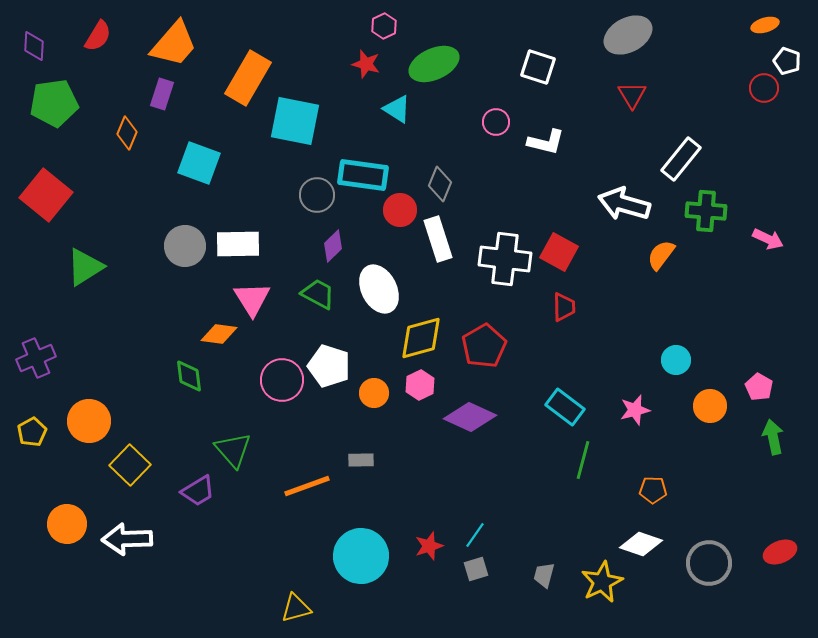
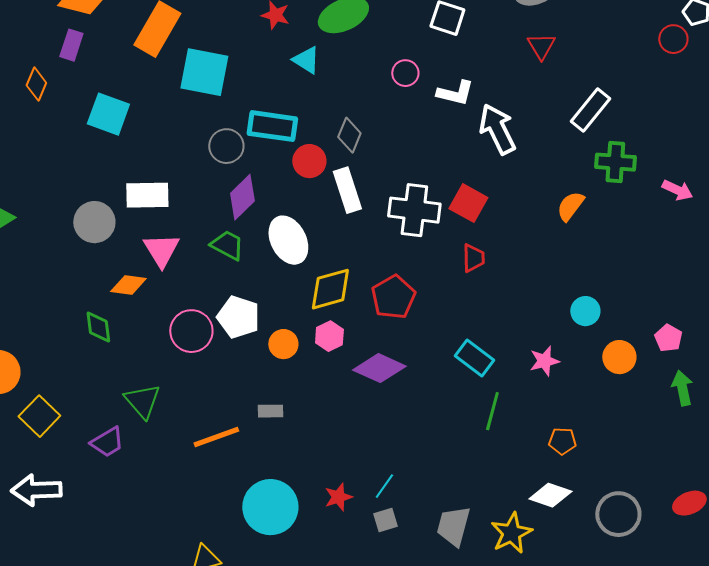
white arrow: (624, 204) -> (497, 129), moved, turned 48
gray circle: (185, 246) -> (94, 222), moved
purple diamond: (333, 246) -> (242, 197), size x1.4
gray trapezoid: (544, 575) -> (453, 526), size x1.6

